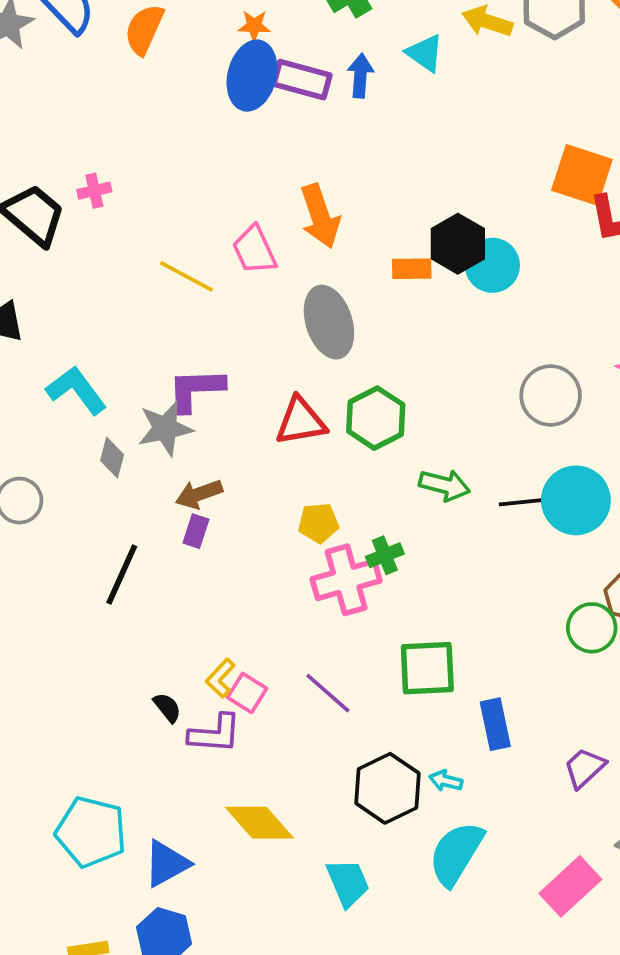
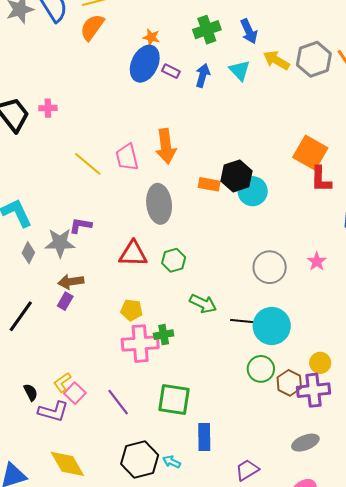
purple rectangle: (302, 80) -> (171, 71), size x0.6
purple L-shape: (196, 390) -> (80, 225), size x0.7
green hexagon: (376, 418) -> (174, 260), size x0.7
green circle: (592, 628) -> (261, 369), moved

